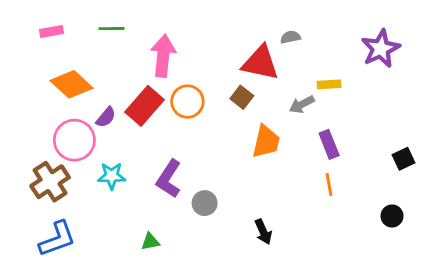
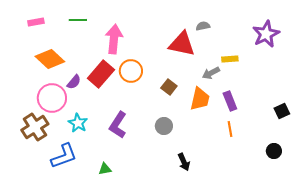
brown square: (242, 97) -> (169, 87), moved
orange trapezoid: (266, 142) -> (200, 99), moved
cyan star: (112, 176) -> (78, 123), turned 30
gray circle: (205, 203) -> (164, 126), moved
blue L-shape: (57, 239) -> (64, 156), moved

